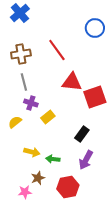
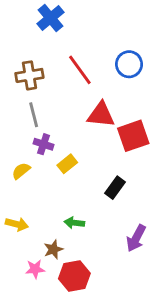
blue cross: (20, 13) -> (50, 18), moved
blue circle: (95, 28) -> (129, 64), moved
yellow arrow: (32, 152) -> (17, 224), moved
purple arrow: (86, 160) -> (136, 238), moved
red hexagon: (68, 187) -> (74, 276), moved

